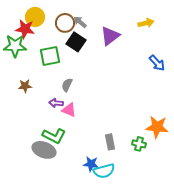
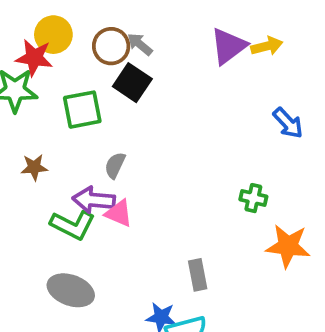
purple triangle: (110, 36) -> (228, 46), moved
purple arrow: (56, 103) -> (94, 200), size x1.5
green L-shape: (54, 136) -> (73, 225), moved
green cross: (139, 144) -> (253, 198), moved

